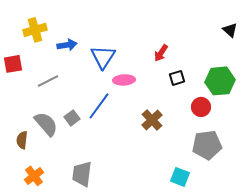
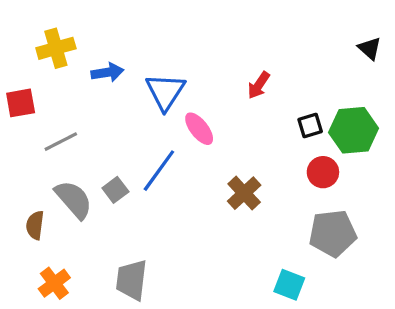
black square: (177, 78) -> (310, 125), moved
pink ellipse: (124, 80) -> (199, 129), turned 55
gray line: (48, 81) -> (61, 142), moved

